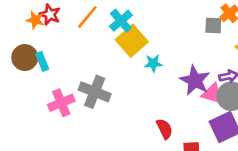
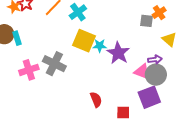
yellow square: (132, 41) -> (84, 41), moved, turned -30
purple star: (195, 80) -> (118, 53), moved
red semicircle: (164, 129) -> (96, 100), moved

